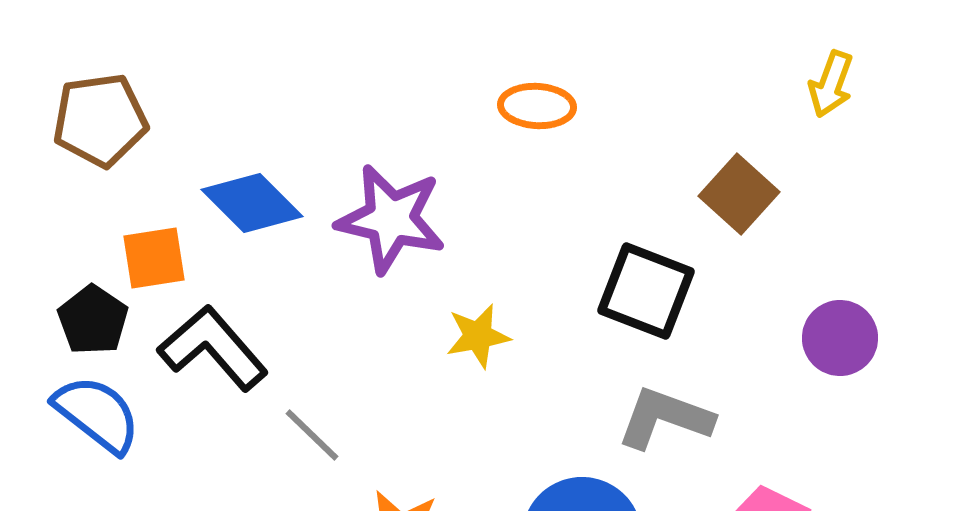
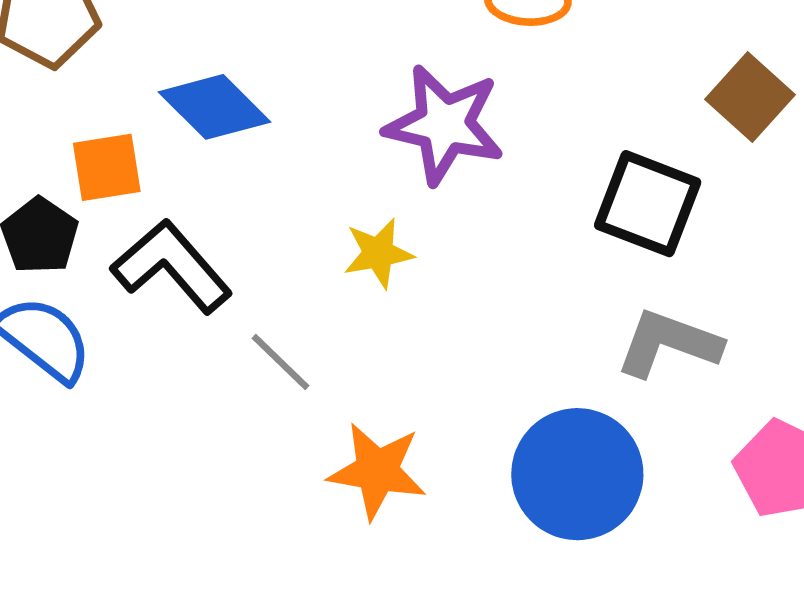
purple star: (391, 219) -> (444, 125), moved
yellow star: (478, 336) -> (378, 253), moved

